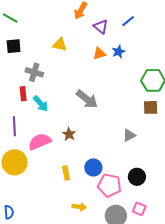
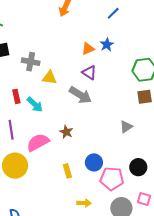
purple triangle: (101, 27) -> (89, 73), moved
yellow triangle: (60, 45) -> (49, 78), moved
gray cross: (34, 72) -> (31, 62), moved

